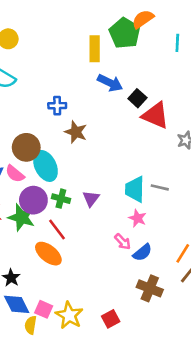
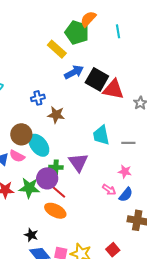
yellow rectangle: (95, 49) -> (57, 49), turned -36
blue arrow: (110, 83) -> (74, 72), turned -42
black square: (137, 98) -> (97, 79), size x1.6
cyan trapezoid: (135, 189) -> (101, 135), moved
purple triangle: (91, 199) -> (78, 162), size x1.5
purple circle: (33, 200) -> (47, 178), moved
pink star: (138, 218) -> (125, 172), moved

